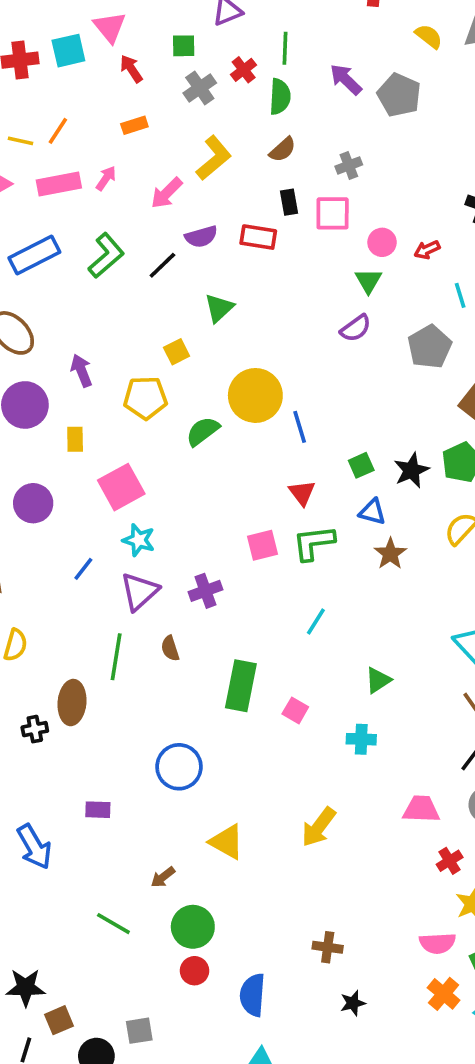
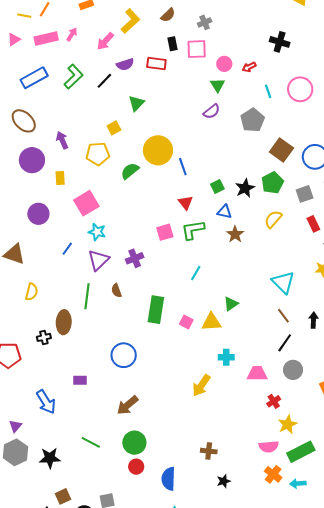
cyan cross: (361, 739) -> (226, 357), moved
yellow triangle: (227, 842) -> (212, 322), moved, turned -30
brown arrow: (163, 877) -> (127, 405), moved, size x1.6
black star: (26, 987) -> (50, 458), moved

